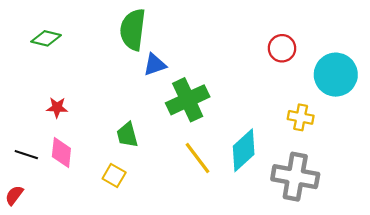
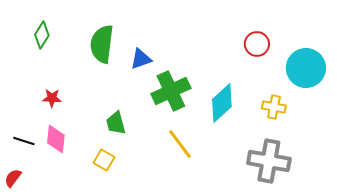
green semicircle: (133, 30) -> (102, 44), moved
green diamond: (46, 38) -> (42, 35), turned -72
cyan diamond: (244, 150) -> (222, 103), moved

